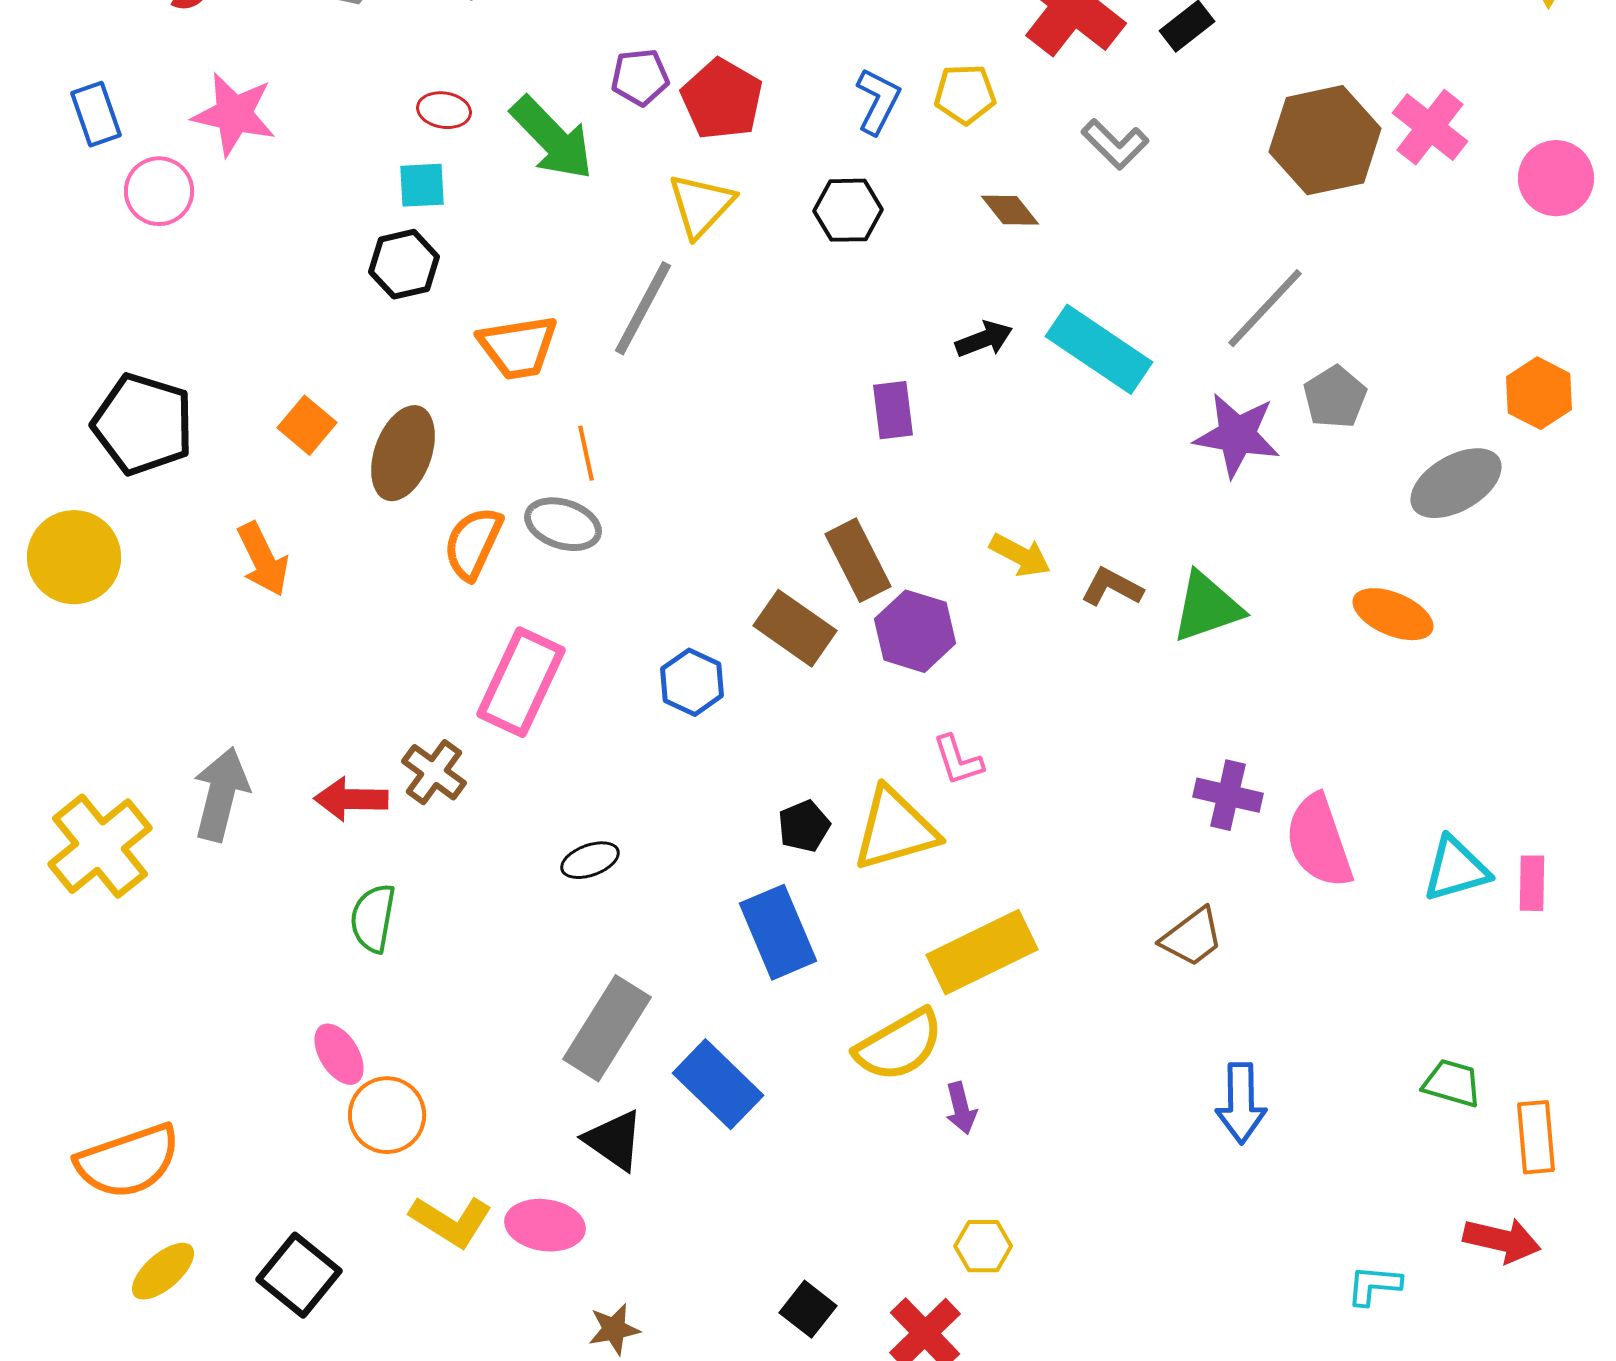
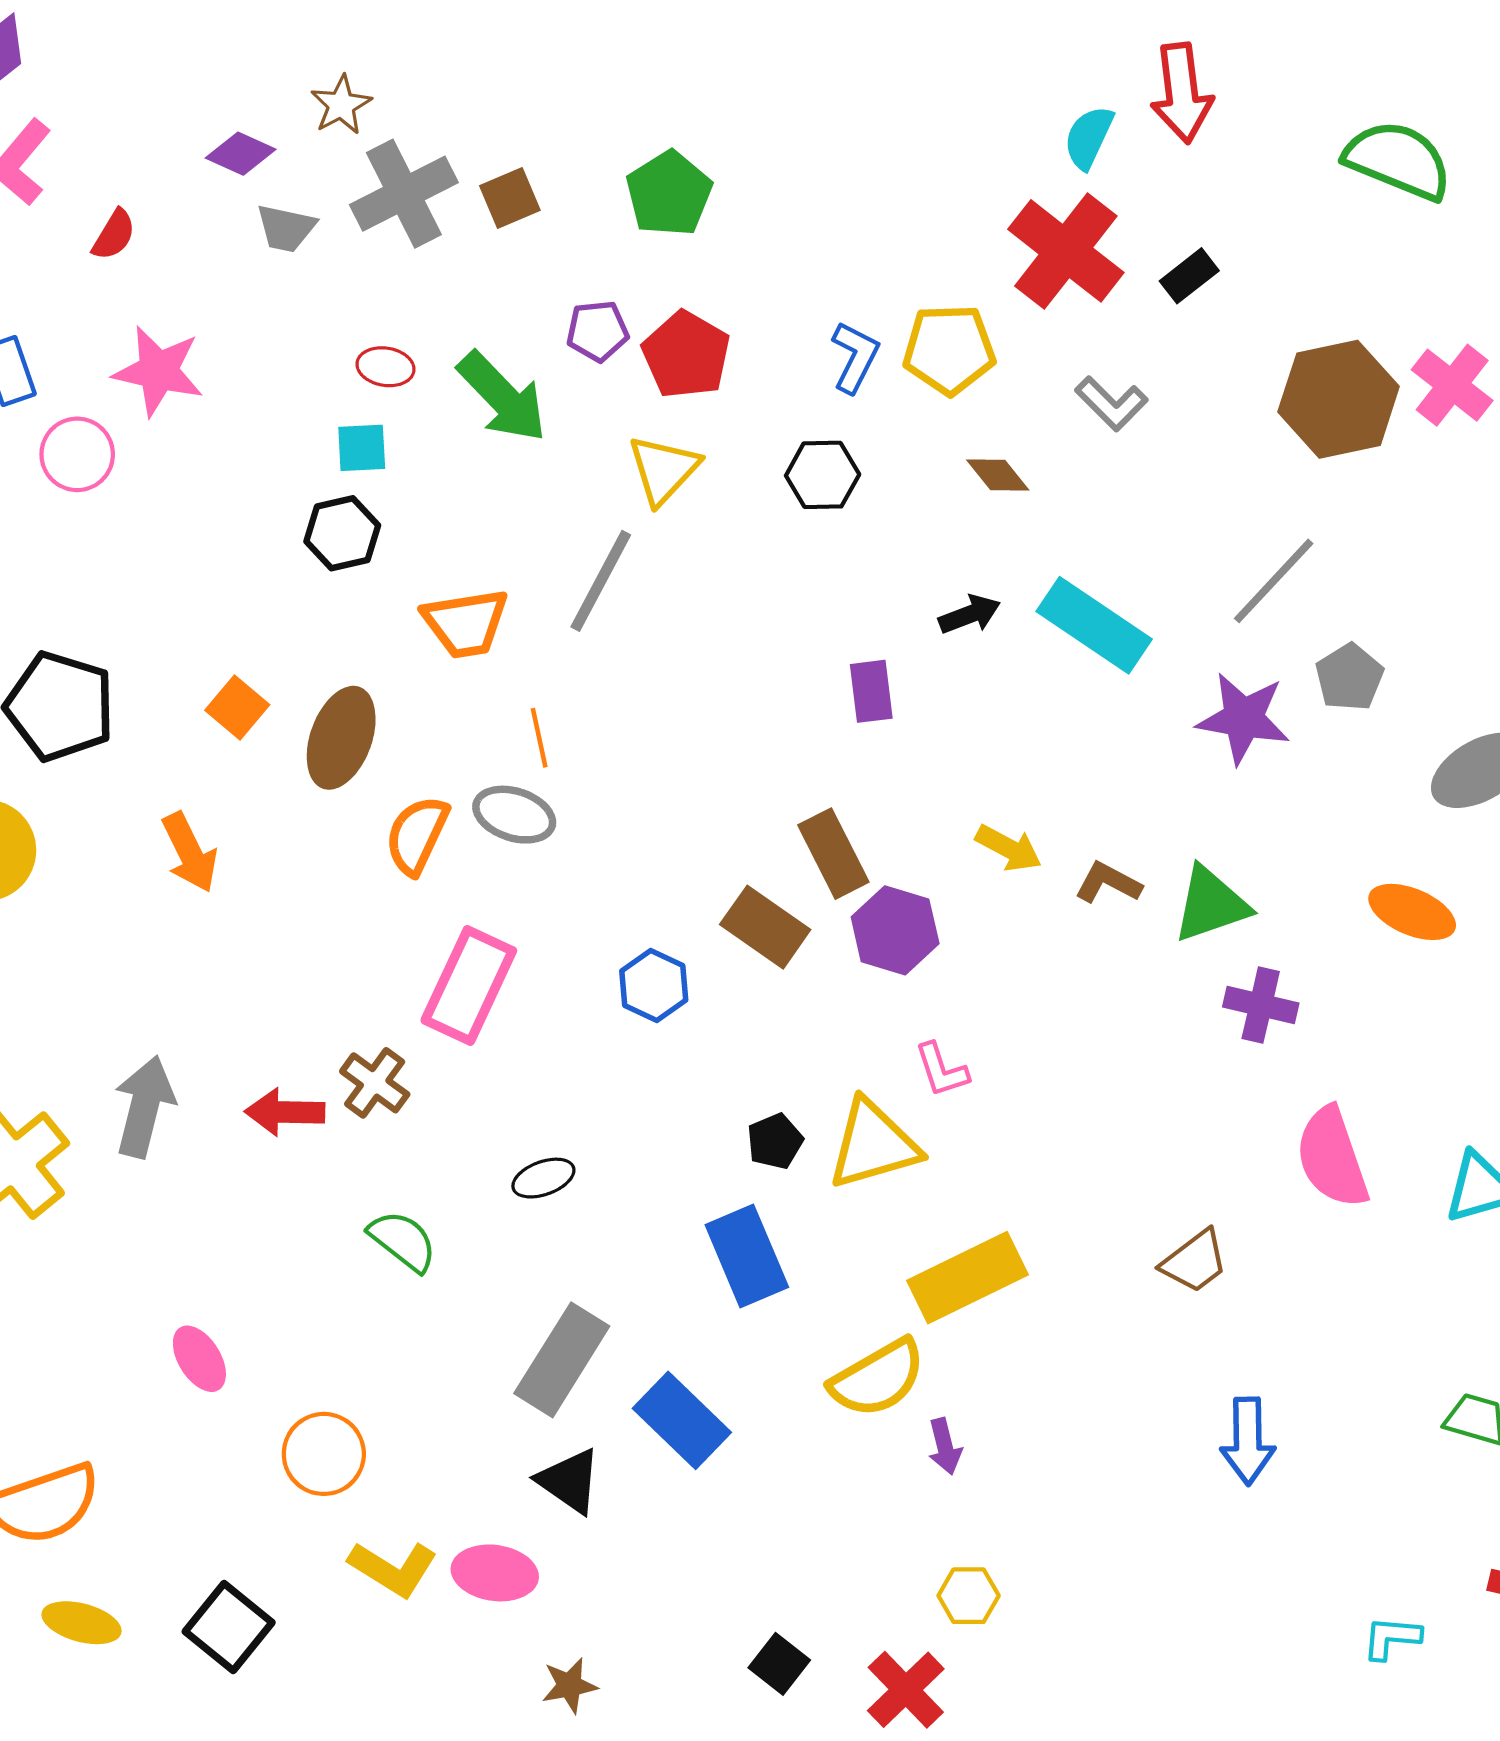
yellow pentagon: (965, 94) -> (949, 349), size x1.4
purple cross: (1228, 795) -> (1261, 1005), moved
green semicircle: (373, 918) -> (403, 1241), moved, turned 118
pink ellipse: (339, 1054) -> (199, 1359), moved
yellow ellipse: (163, 1271) -> (82, 1623), turned 56

